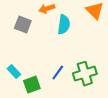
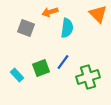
blue line: (58, 73) -> (63, 62), moved
green square: (32, 85) -> (41, 68), moved

